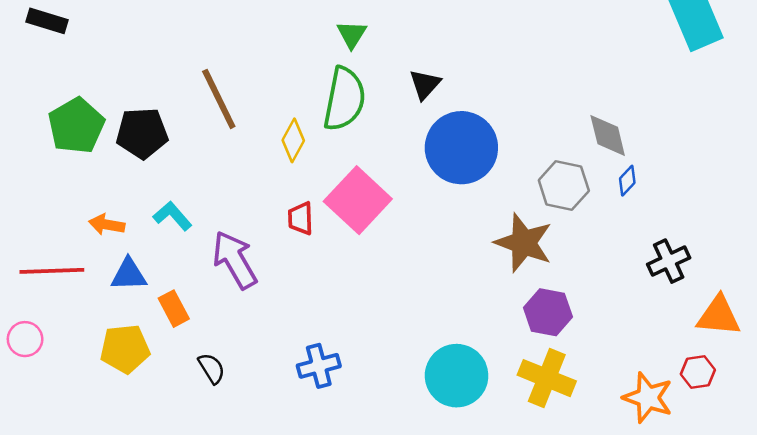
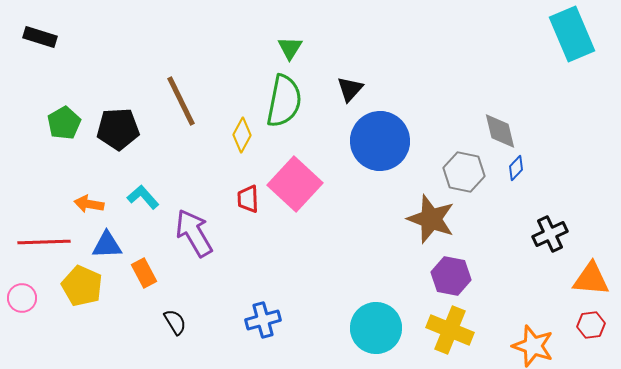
green pentagon: (76, 126) -> (64, 123), size x0.7
yellow pentagon: (125, 349) -> (82, 286), moved, turned 30
red hexagon: (698, 372) -> (591, 325), moved

